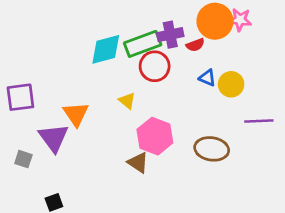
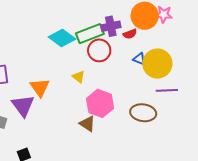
cyan diamond: (106, 49) -> (62, 38), turned 52
yellow circle: (231, 84) -> (157, 64), size x1.5
purple line: (259, 121) -> (167, 90), moved

